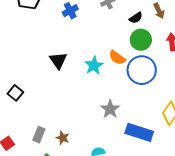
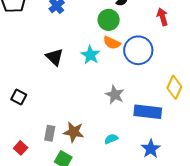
green circle: (141, 40) -> (109, 20), moved
brown star: (63, 138) -> (74, 132), size x1.5

